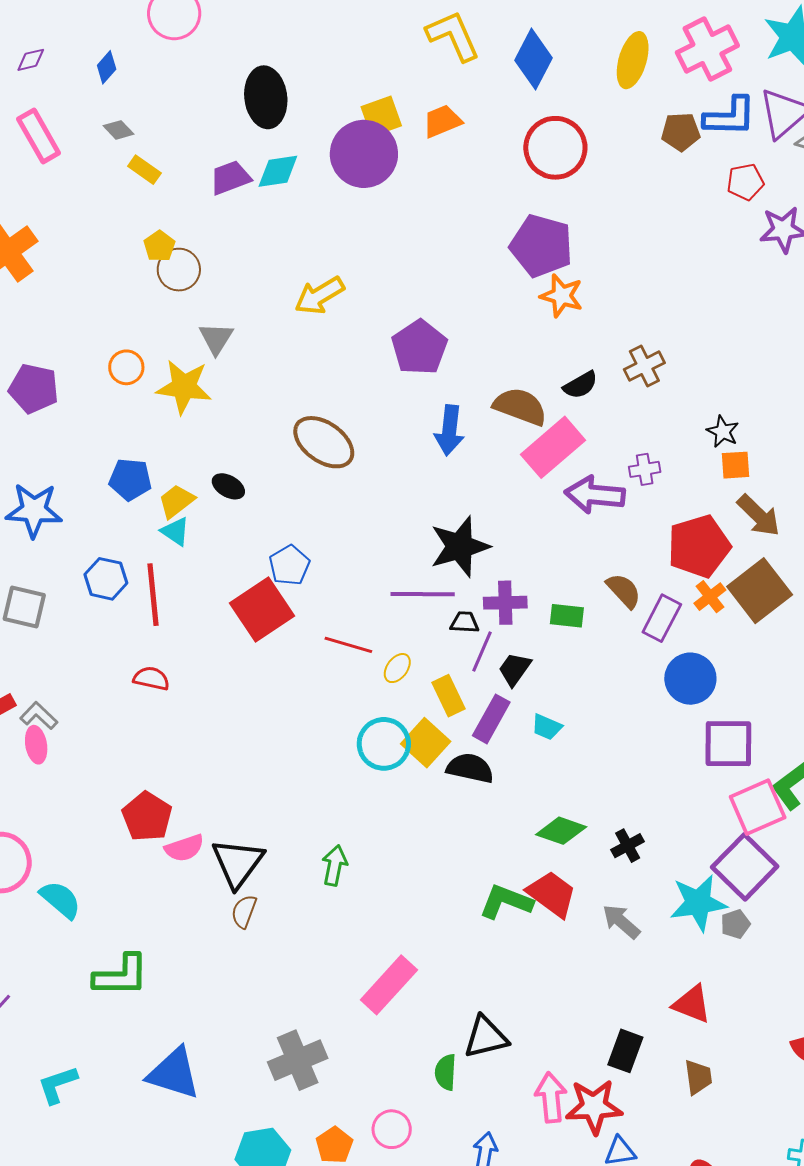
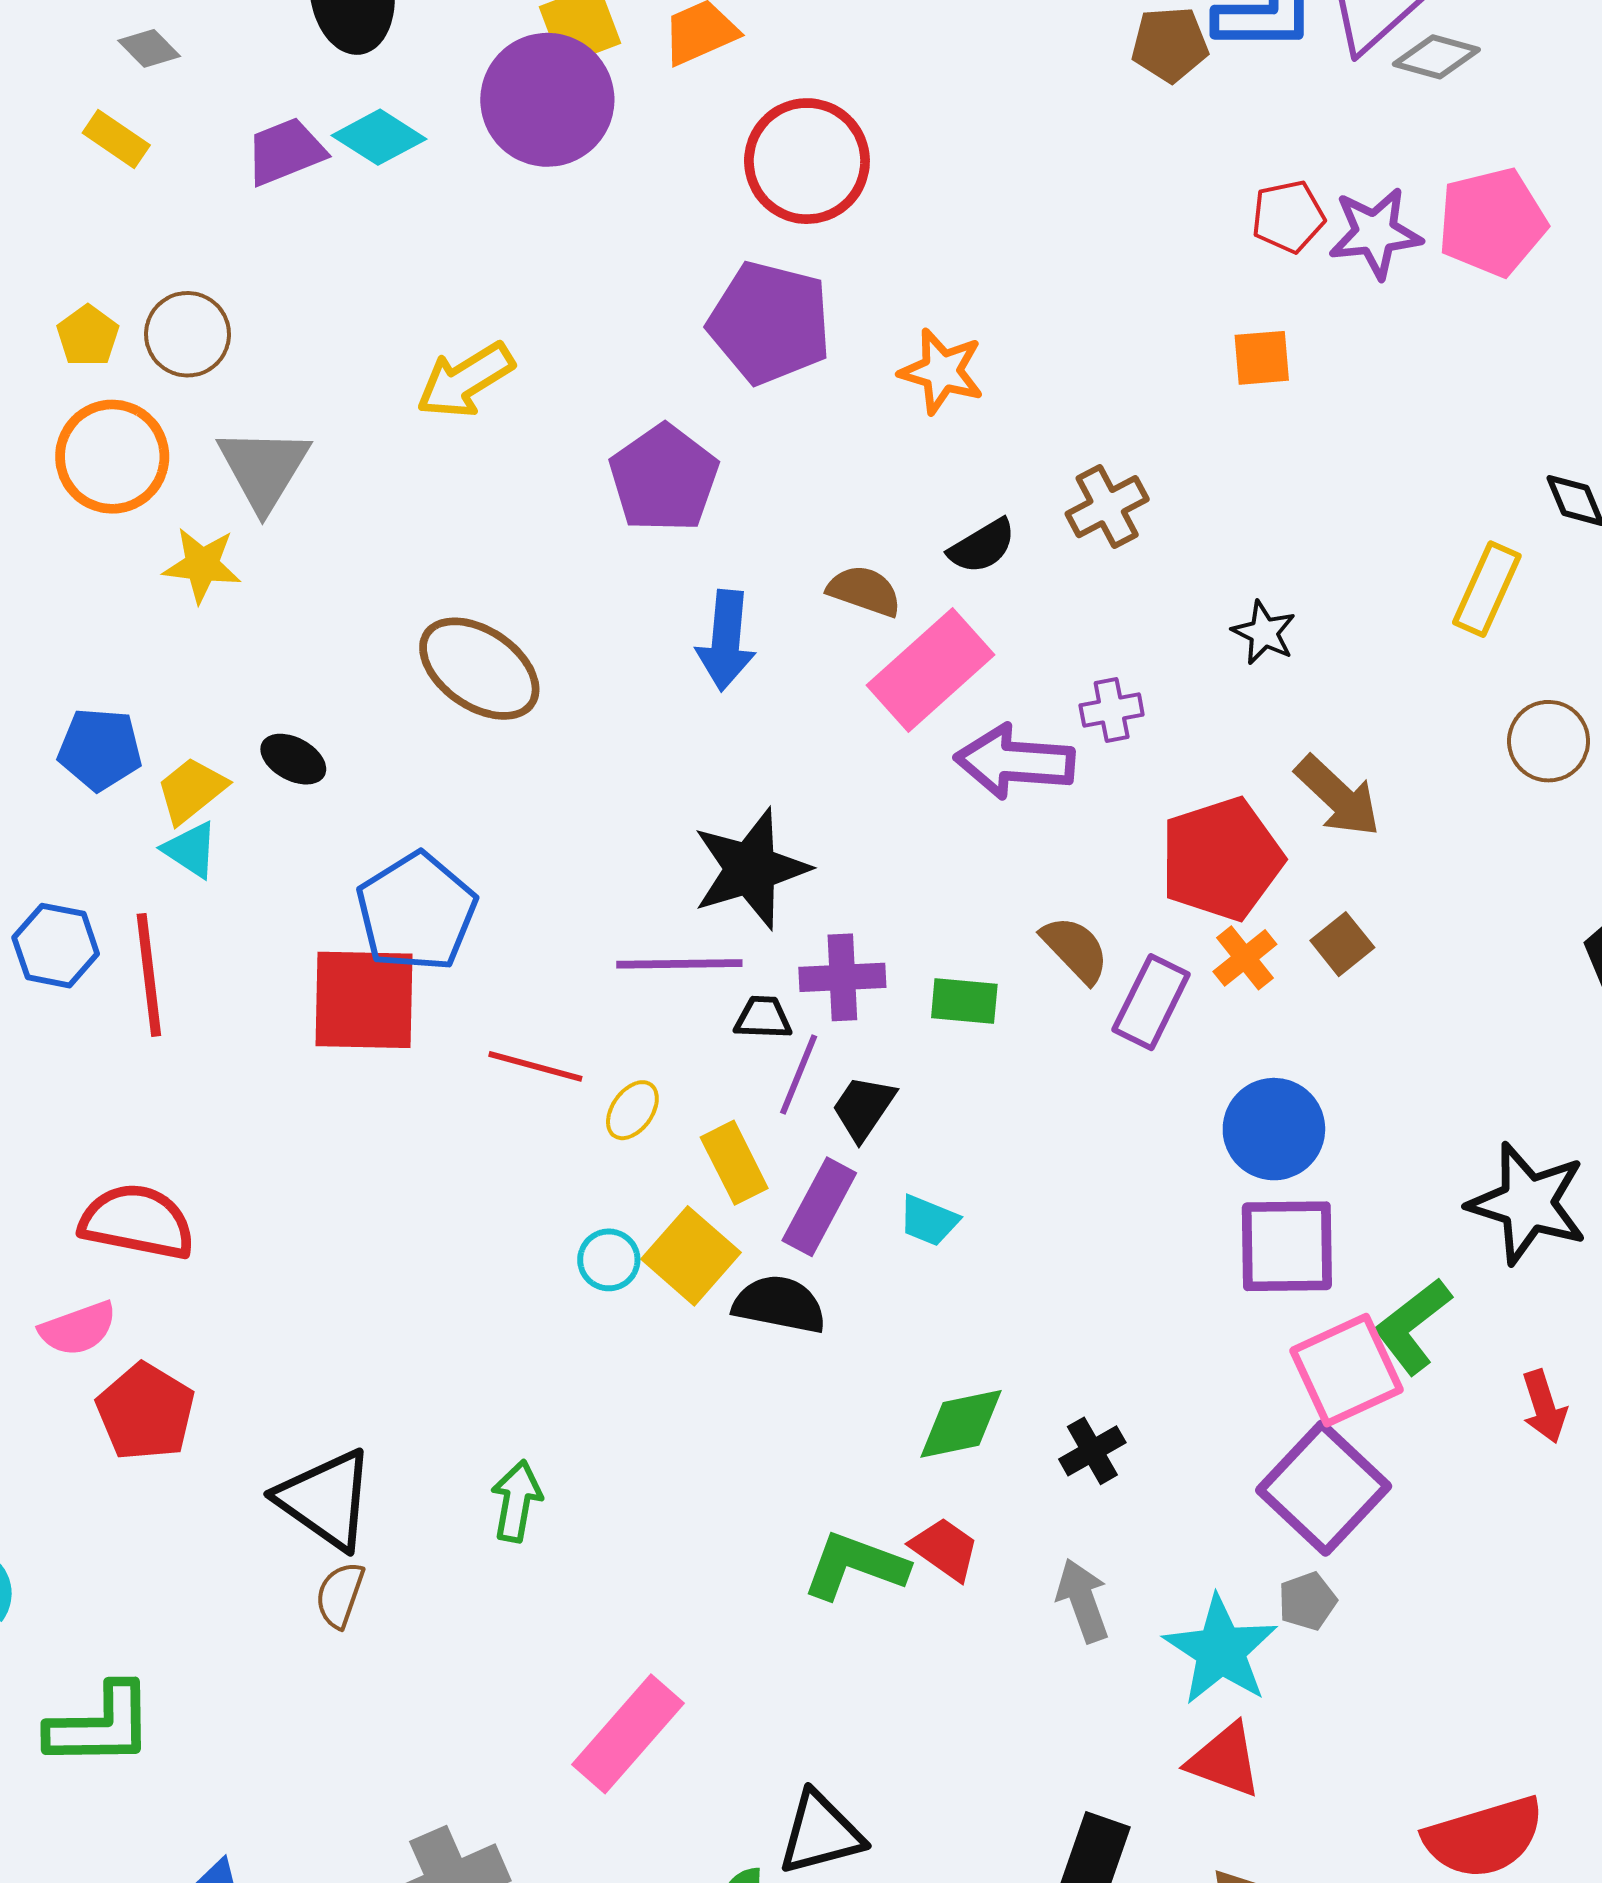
gray diamond: (119, 130) -> (149, 48), moved
red circle: (555, 148) -> (807, 161), moved
cyan diamond: (278, 171) -> (379, 137), turned 42
red pentagon: (745, 182) -> (1288, 216), moved
yellow pentagon: (159, 246) -> (88, 336), moved
purple pentagon: (541, 246) -> (770, 323), moved
gray triangle: (216, 338) -> (264, 469), size x1.4
orange circle: (126, 367) -> (112, 457), moved, size x1.6
yellow star: (184, 387) -> (202, 565), size x0.7
brown semicircle: (520, 406) -> (864, 591), size x0.7
orange square: (736, 465) -> (1262, 358), moved
blue pentagon: (289, 565) -> (416, 912), size x1.5
brown square: (760, 591) -> (1342, 944), size x0.5
red square: (262, 609) -> (364, 1000), turned 36
red semicircle: (151, 678) -> (137, 1222), moved, size x1.6
blue circle: (690, 679) -> (1274, 1129), moved
cyan circle: (384, 744) -> (609, 1260), size x0.6
green diamond: (561, 831) -> (961, 1424), turned -30
pink semicircle: (184, 848) -> (78, 1329), moved
black triangle: (238, 863) -> (326, 1499), turned -30
red trapezoid: (552, 894) -> (945, 1549), size x0.7
cyan star: (698, 903) -> (1221, 1650), moved, turned -30
gray arrow: (621, 922) -> (1083, 1601), turned 30

